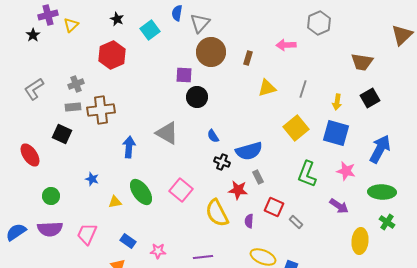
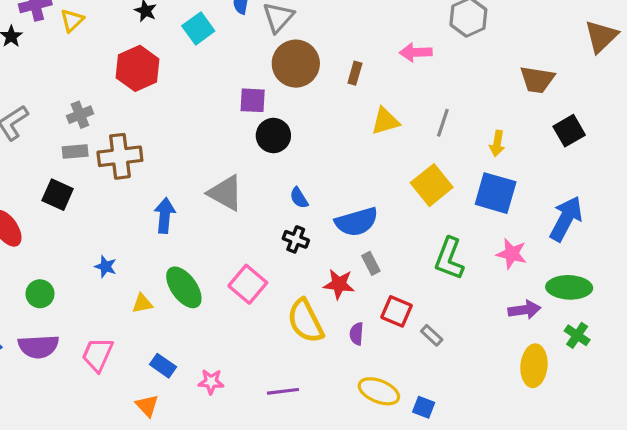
black square: (370, 98) -> (569, 131), moved
black cross: (222, 162) -> (296, 239), moved
purple arrow: (339, 206) -> (524, 310), moved, turned -42

